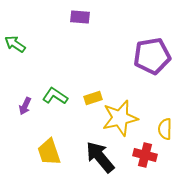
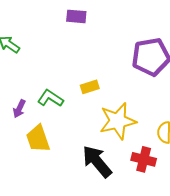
yellow rectangle: (93, 98) -> (90, 87), moved
yellow trapezoid: (49, 152) -> (38, 139), moved

